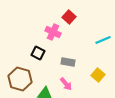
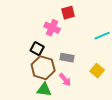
red square: (69, 17) -> (68, 13), turned 32
brown hexagon: (20, 79) -> (43, 68), moved

